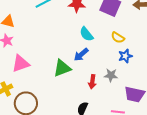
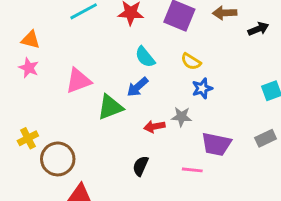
pink triangle: (21, 64) -> (78, 81), moved
red arrow: (92, 82) -> (154, 127), turned 72

